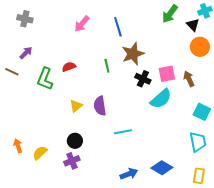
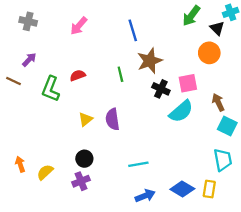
pink arrow: (82, 24) -> (79, 26), moved
orange circle: (200, 47) -> (209, 53), moved
brown arrow: (189, 79) -> (218, 102), moved
cyan line: (123, 132) -> (138, 164), moved
yellow rectangle: (199, 176) -> (209, 189), moved

